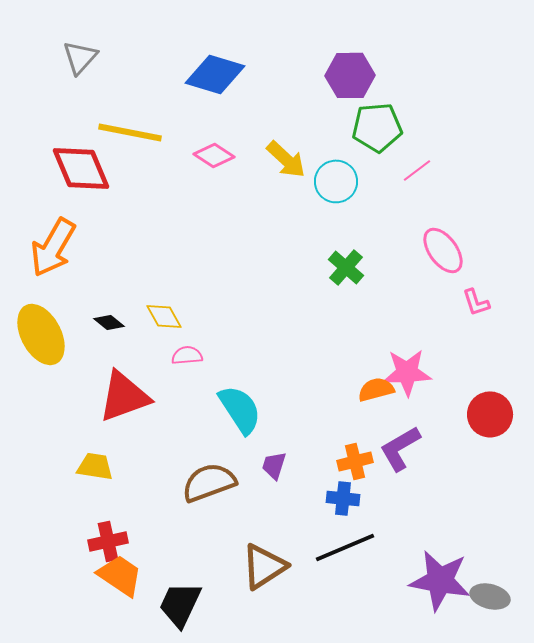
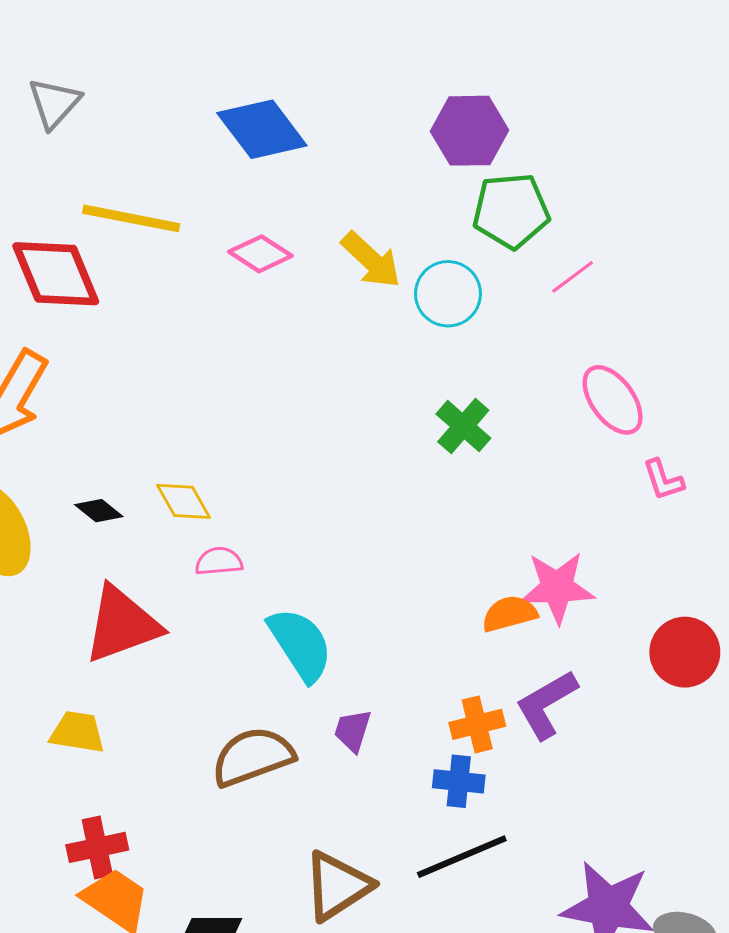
blue diamond: (215, 74) -> (262, 129), turned 36

